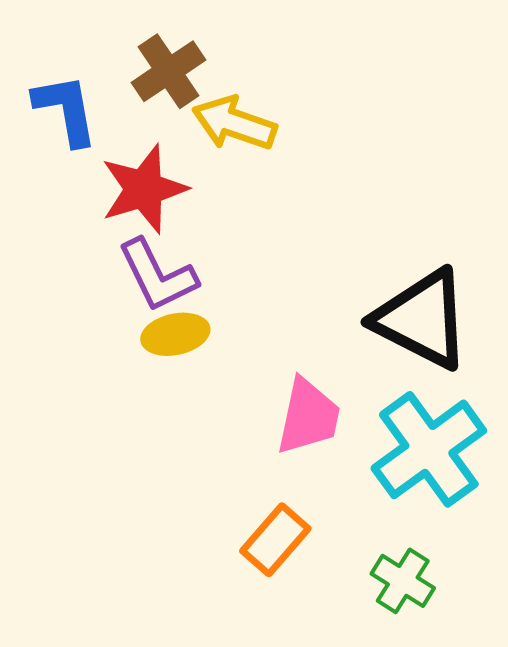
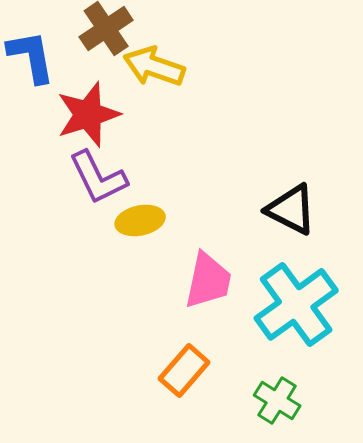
black triangle: (422, 319) -> (291, 209), size x0.7
yellow ellipse: (175, 334) -> (140, 220), moved

